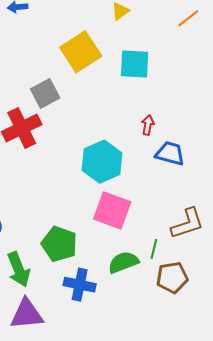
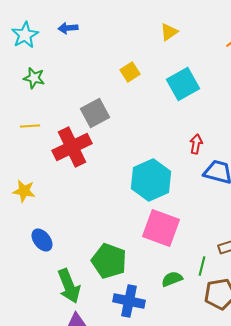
yellow square: (81, 52) -> (130, 72), size x0.5
cyan square: (135, 64) -> (183, 84), turned -32
green semicircle: (123, 262) -> (172, 279), size x0.7

